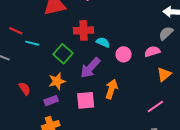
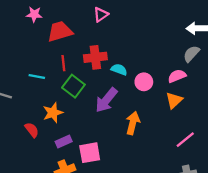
red line: (16, 31) -> (63, 63), moved, turned 64
orange triangle: (164, 74) -> (174, 100), moved
orange star: (57, 81) -> (53, 113), moved
pink square: (86, 100) -> (90, 153), moved

